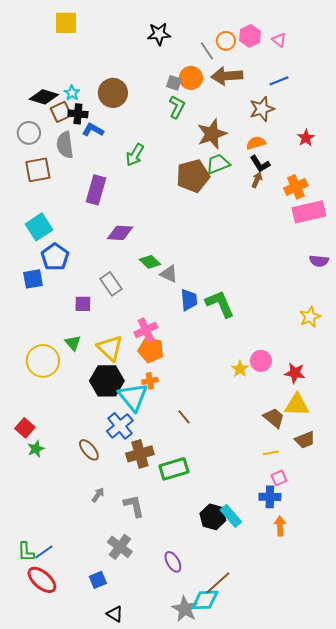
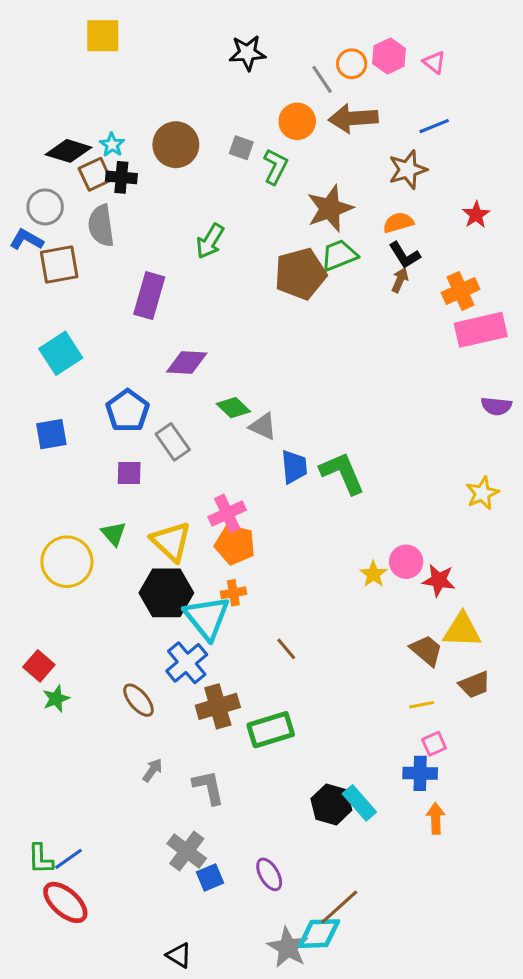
gray square: (174, 83) -> (241, 148), moved
blue L-shape: (93, 130) -> (26, 240), moved
blue pentagon: (55, 257) -> (128, 411), moved
red star: (295, 373) -> (439, 580), moved
blue square: (98, 580) -> (210, 878), moved

